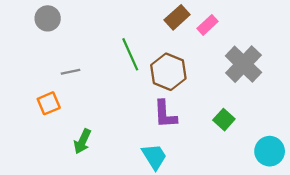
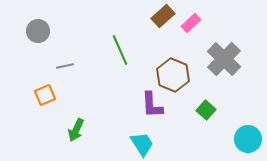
gray circle: (48, 18) -> (38, 31), moved
brown hexagon: (168, 72) -> (173, 75), moved

